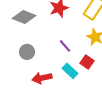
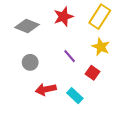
cyan rectangle: (70, 71) -> (75, 96), moved

